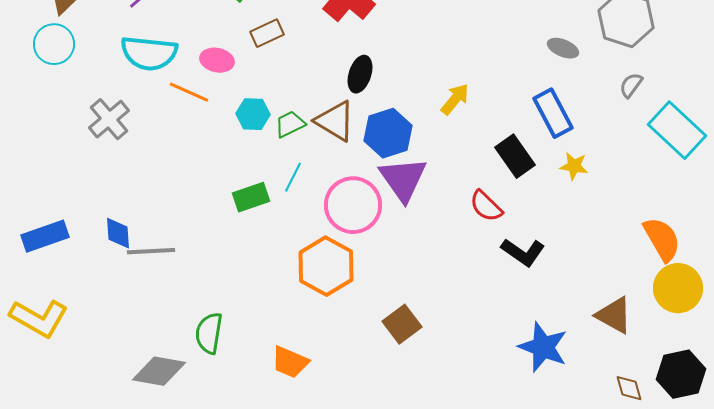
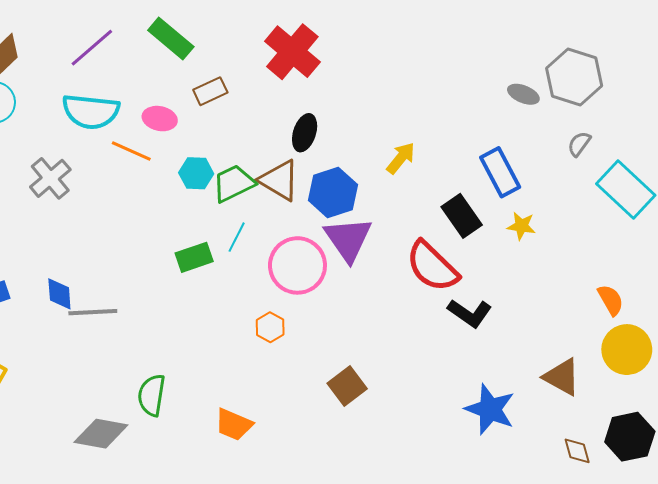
gray ellipse: (563, 48) -> (523, 94), moved
green trapezoid: (290, 124) -> (234, 183), size x1.4
red semicircle: (486, 206) -> (432, 266), size x1.6
orange semicircle: (662, 239) -> (611, 300), size x0.7
orange hexagon: (326, 266) -> (270, 327), size x0.5

